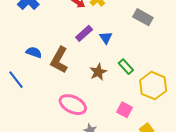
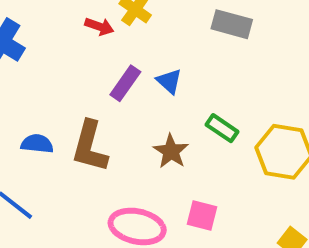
pink square: (125, 110) -> (202, 215), moved

